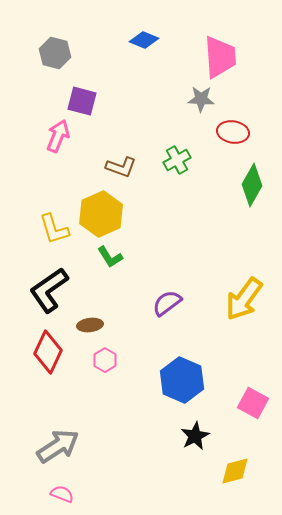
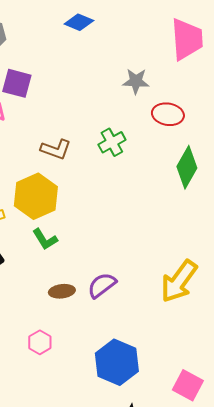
pink trapezoid: (220, 57) -> (187, 39), moved
brown ellipse: (90, 325) -> (62, 291), moved

